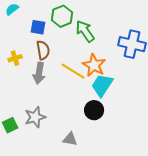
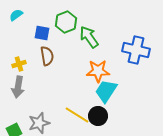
orange star: (94, 65) -> (98, 71), turned -30
yellow line: (73, 71) -> (77, 115), moved
gray arrow: (39, 73) -> (18, 87), moved

